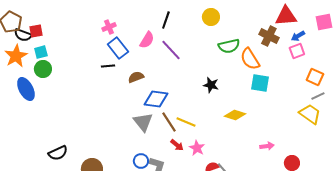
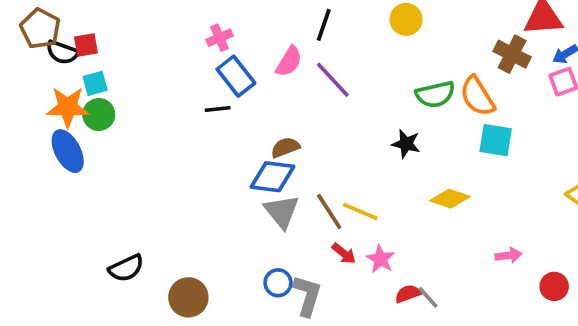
green semicircle: (229, 46) -> (435, 94), moved
orange star: (16, 56) -> (68, 107), moved, turned 30
brown semicircle: (136, 77) -> (285, 147), moved
blue diamond: (156, 99) -> (273, 177), moved

